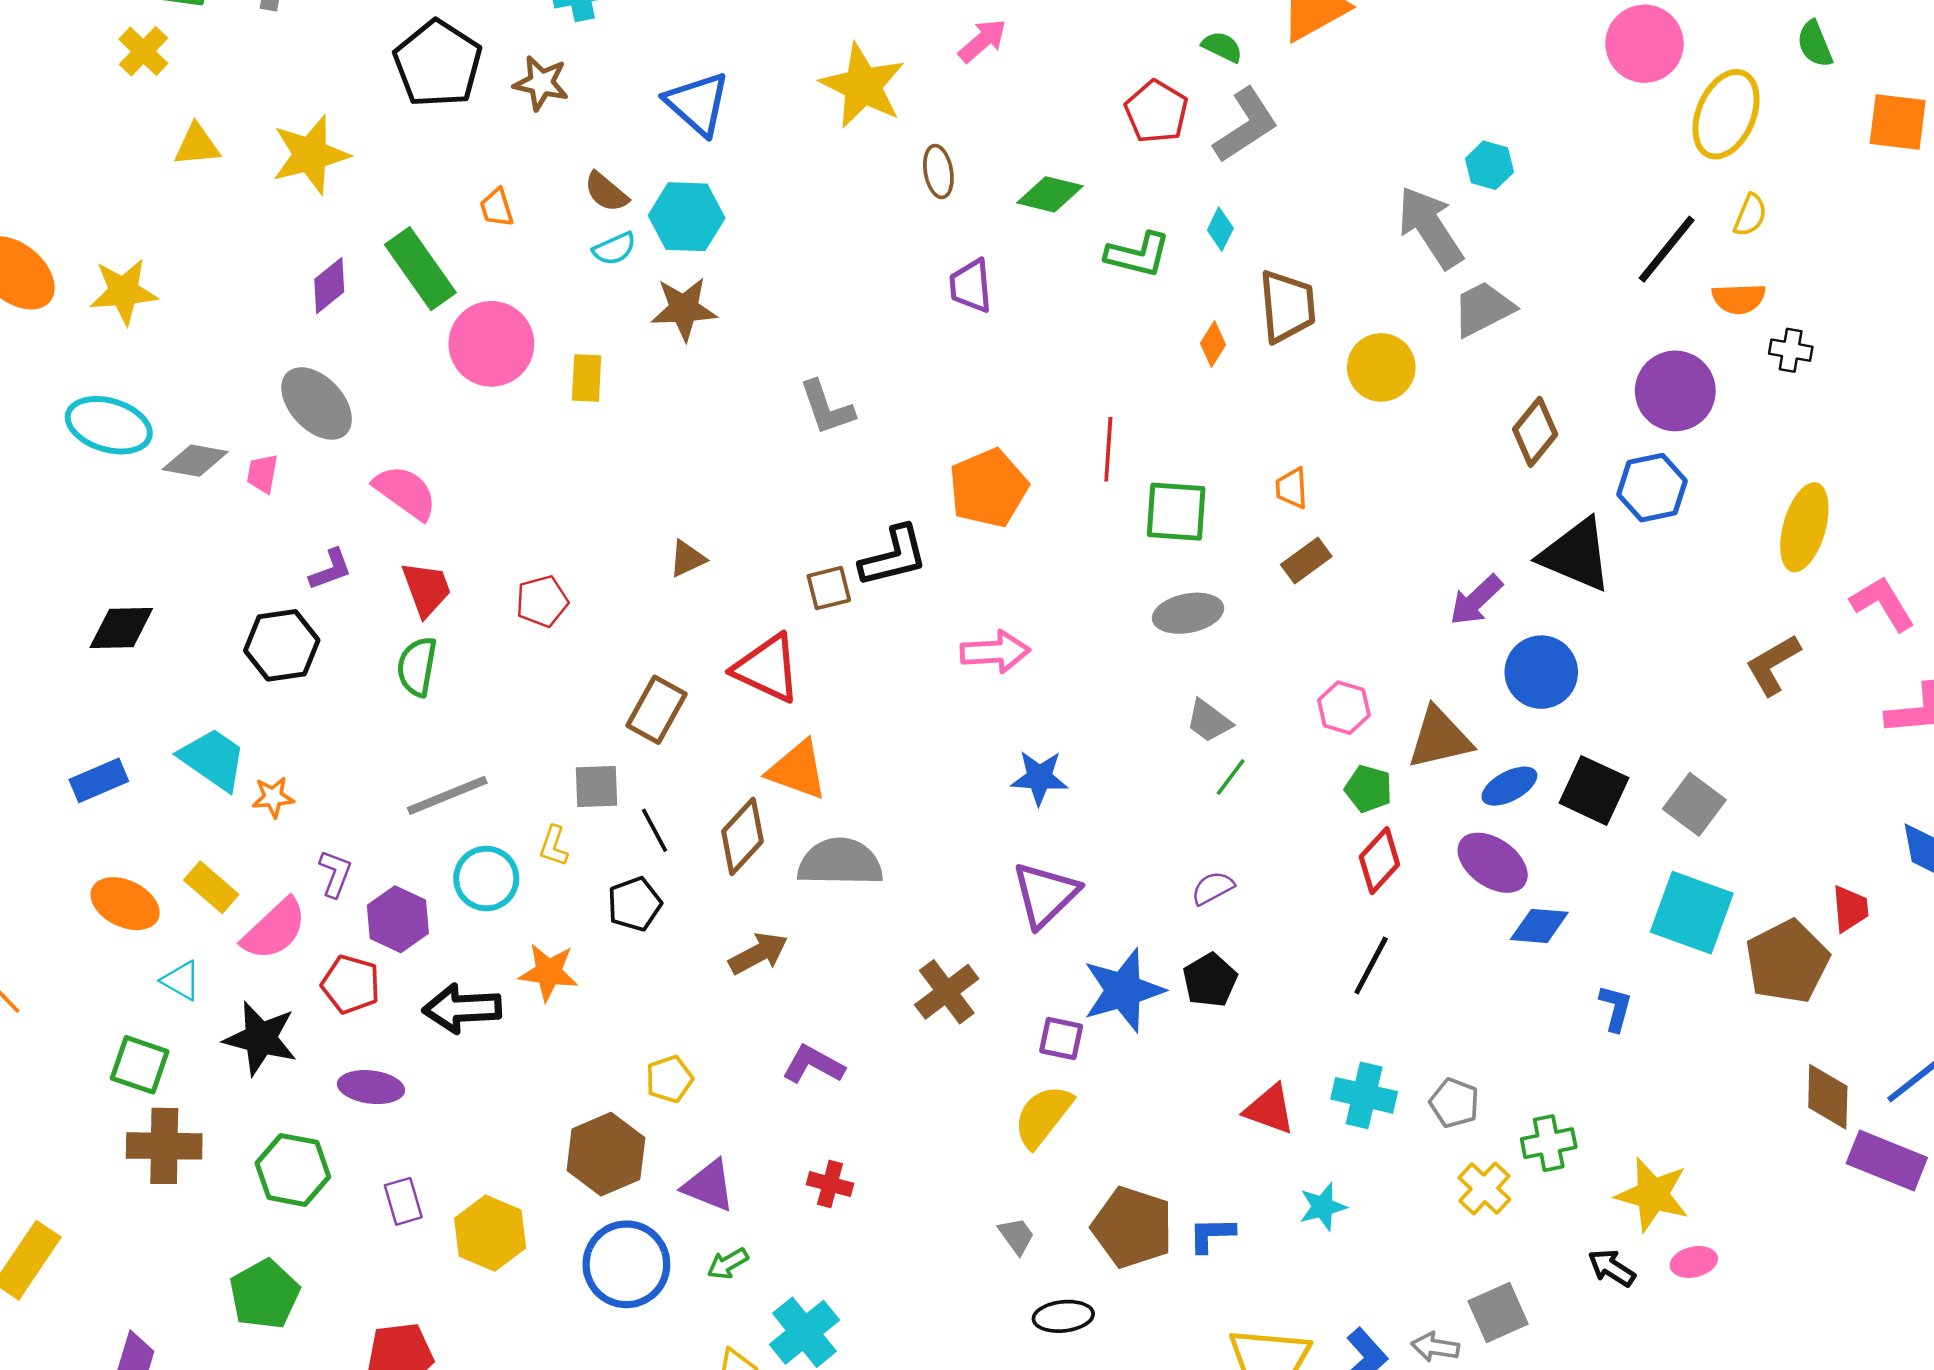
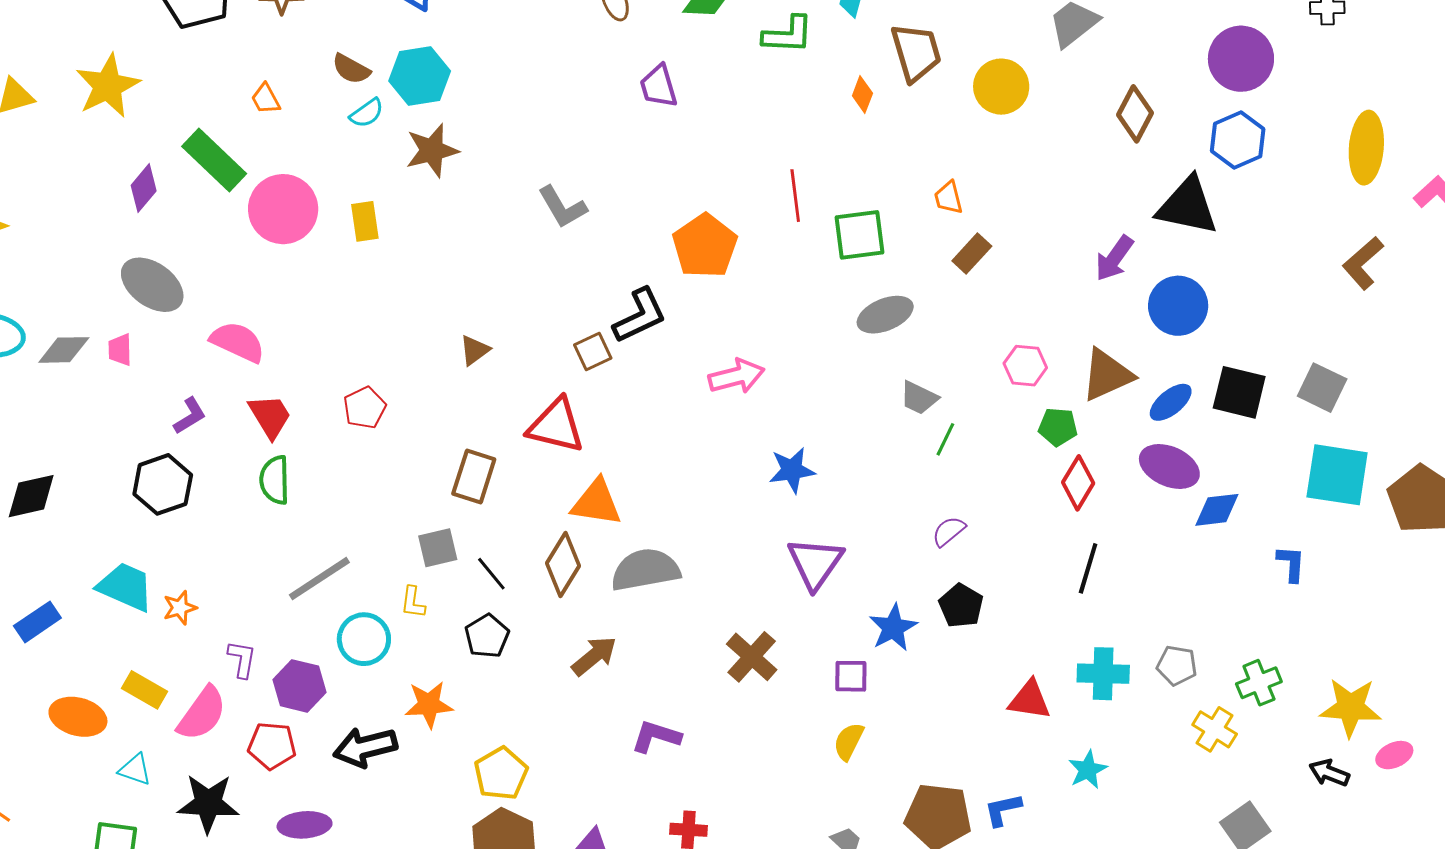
blue star: (1123, 990) -> (893, 628), size x0.7
yellow pentagon: (669, 1079) -> (501, 773), moved, size x1.4
yellow semicircle: (1043, 1116) -> (849, 741), size x0.7

